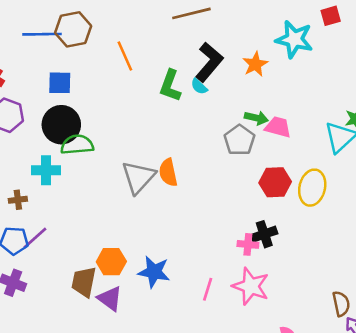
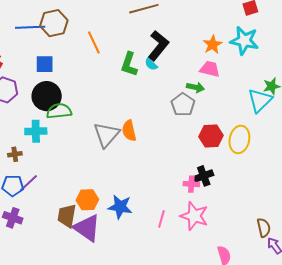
cyan star: (294, 39) -> (244, 41), moved
orange star: (255, 64) -> (213, 45), moved
pink trapezoid: (278, 127) -> (210, 69), moved
purple triangle: (110, 298) -> (87, 228), size x1.4

